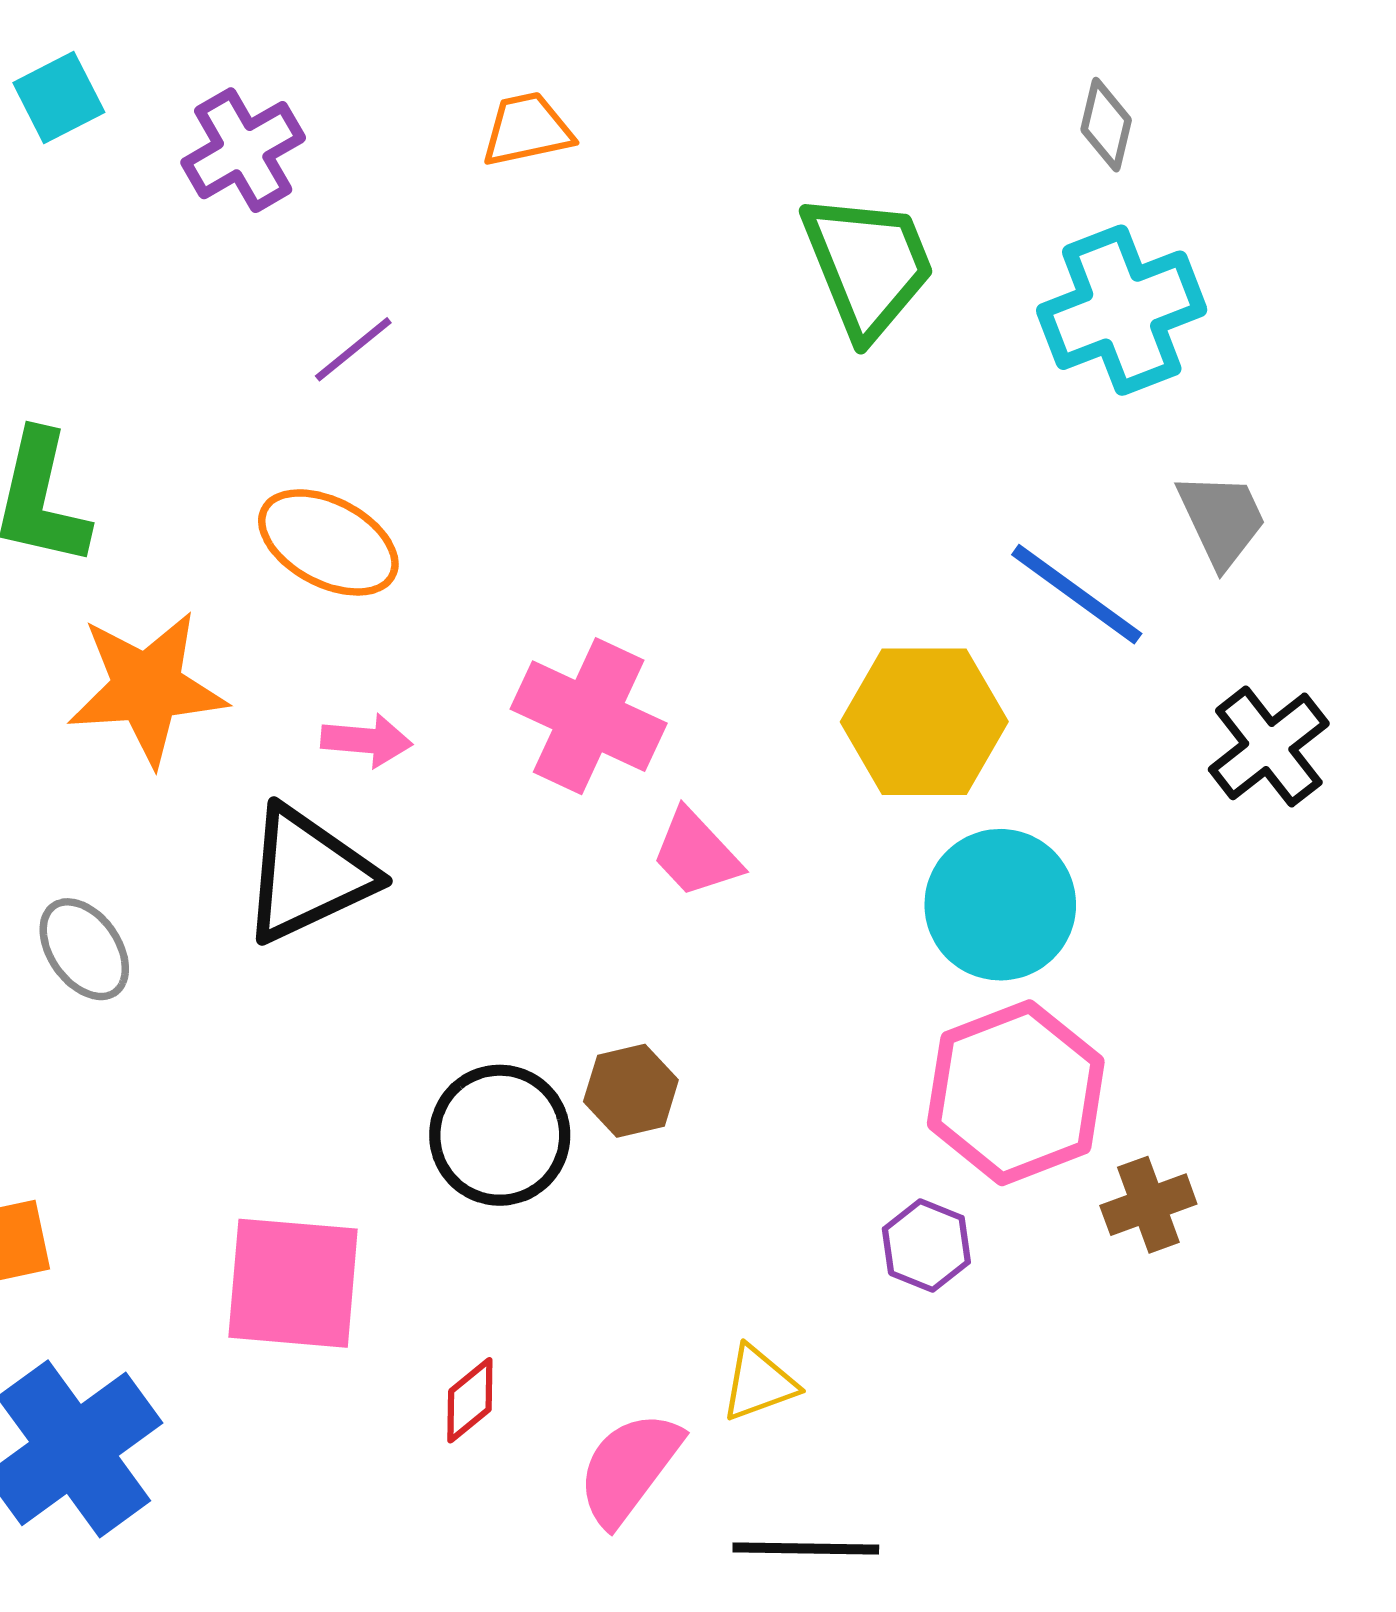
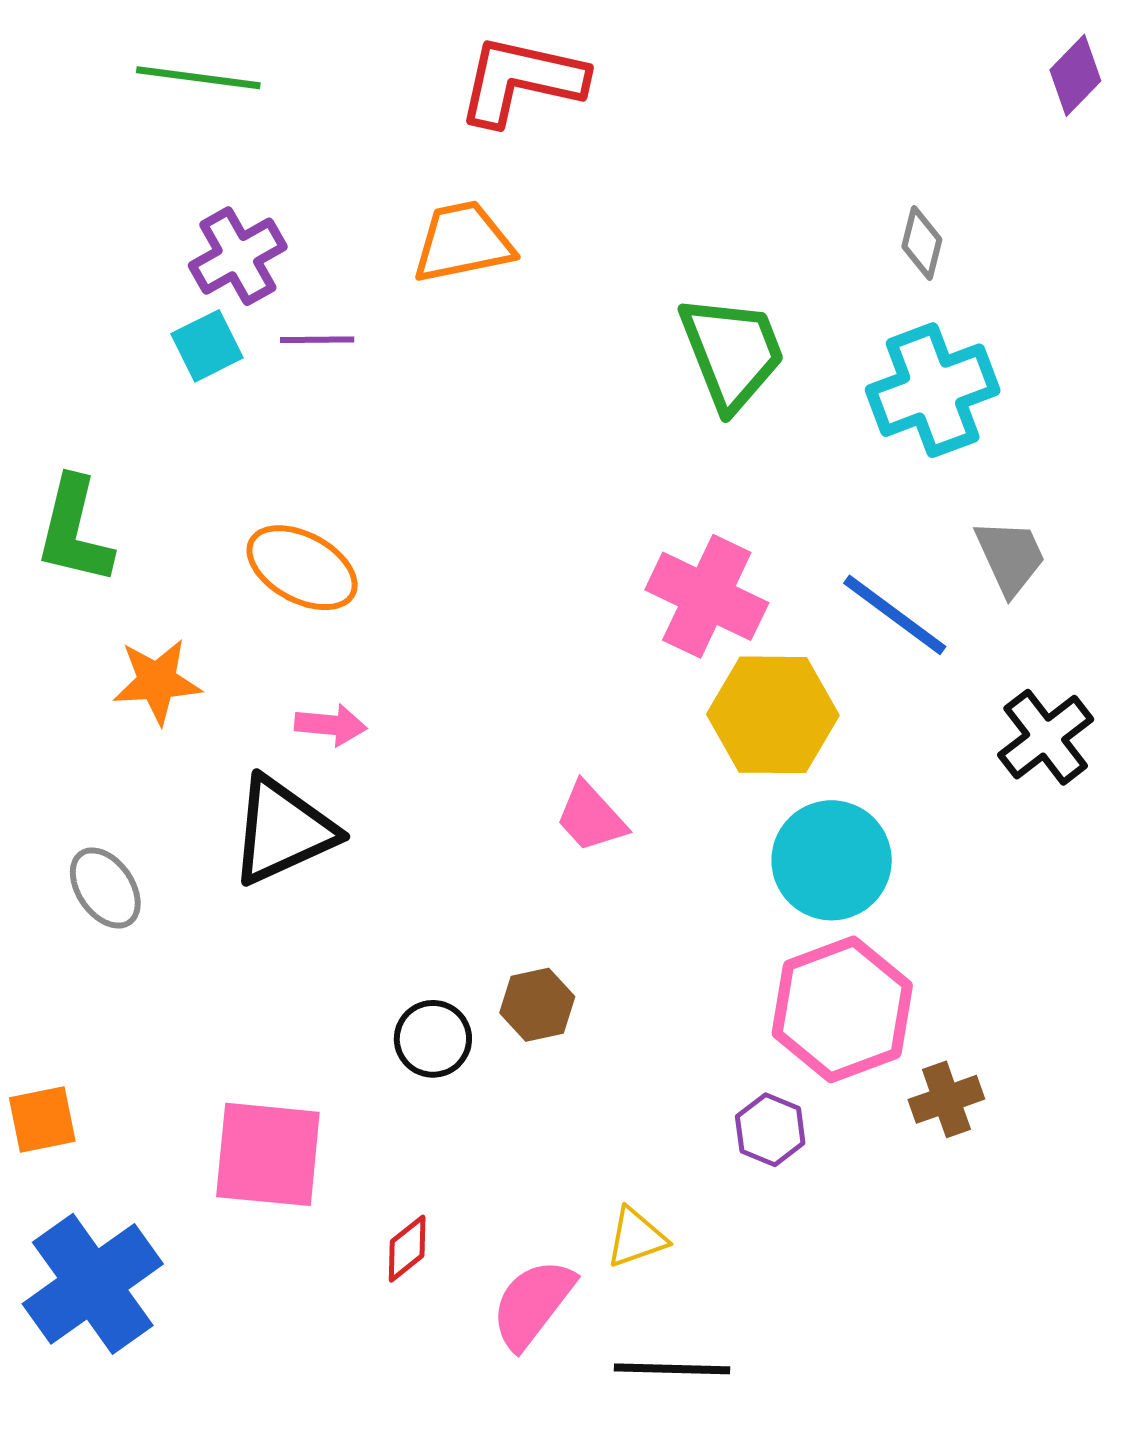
cyan square: (59, 97) -> (207, 346), moved
orange trapezoid: (527, 129) -> (463, 242), size x1.4
purple line: (353, 349) -> (317, 340), moved, turned 38
orange star: (147, 688) -> (157, 681), size x0.7
pink cross: (589, 716) -> (707, 596), moved
black circle: (500, 1135) -> (433, 1039), size x0.7

